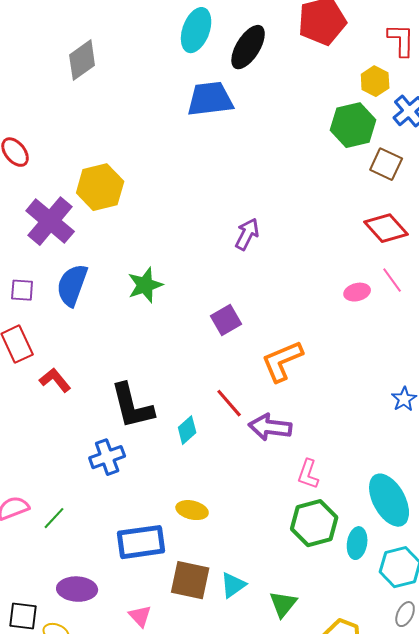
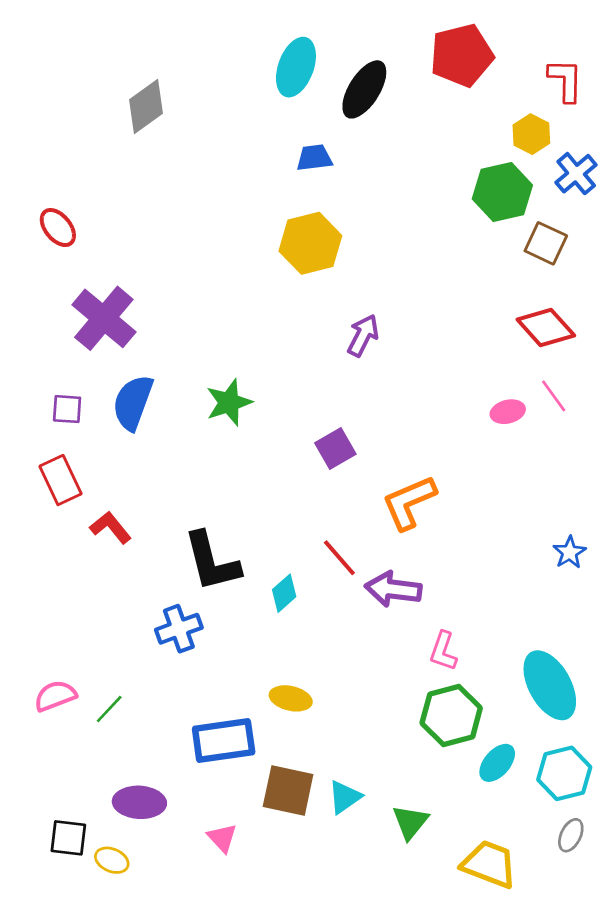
blue trapezoid: (210, 99) -> (314, 158), size x0.6
yellow hexagon: (100, 187) -> (310, 243), moved
cyan ellipse: (357, 543) -> (497, 763), moved, turned 32

